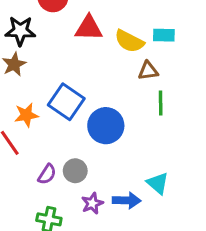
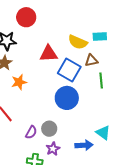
red triangle: (89, 28) -> (49, 54), moved
blue square: (66, 102) -> (69, 70), moved
orange star: (26, 115) -> (19, 82), moved
purple star: (92, 203) -> (53, 149), moved

